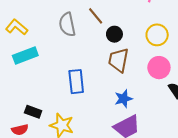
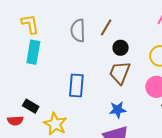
brown line: (96, 16) -> (106, 27), turned 60
yellow L-shape: (17, 27) -> (30, 24), turned 30
cyan rectangle: (25, 56) -> (33, 52), turned -70

